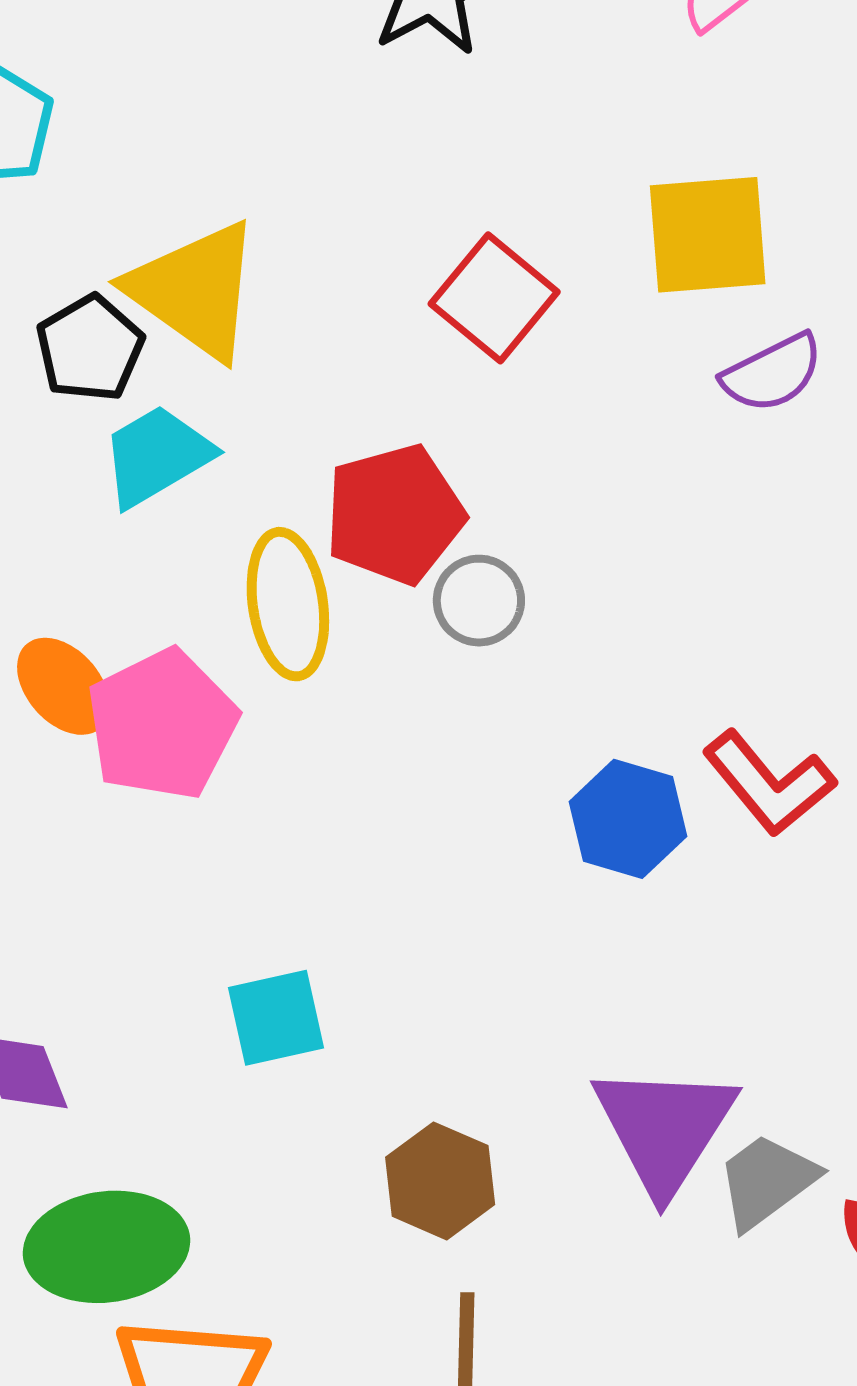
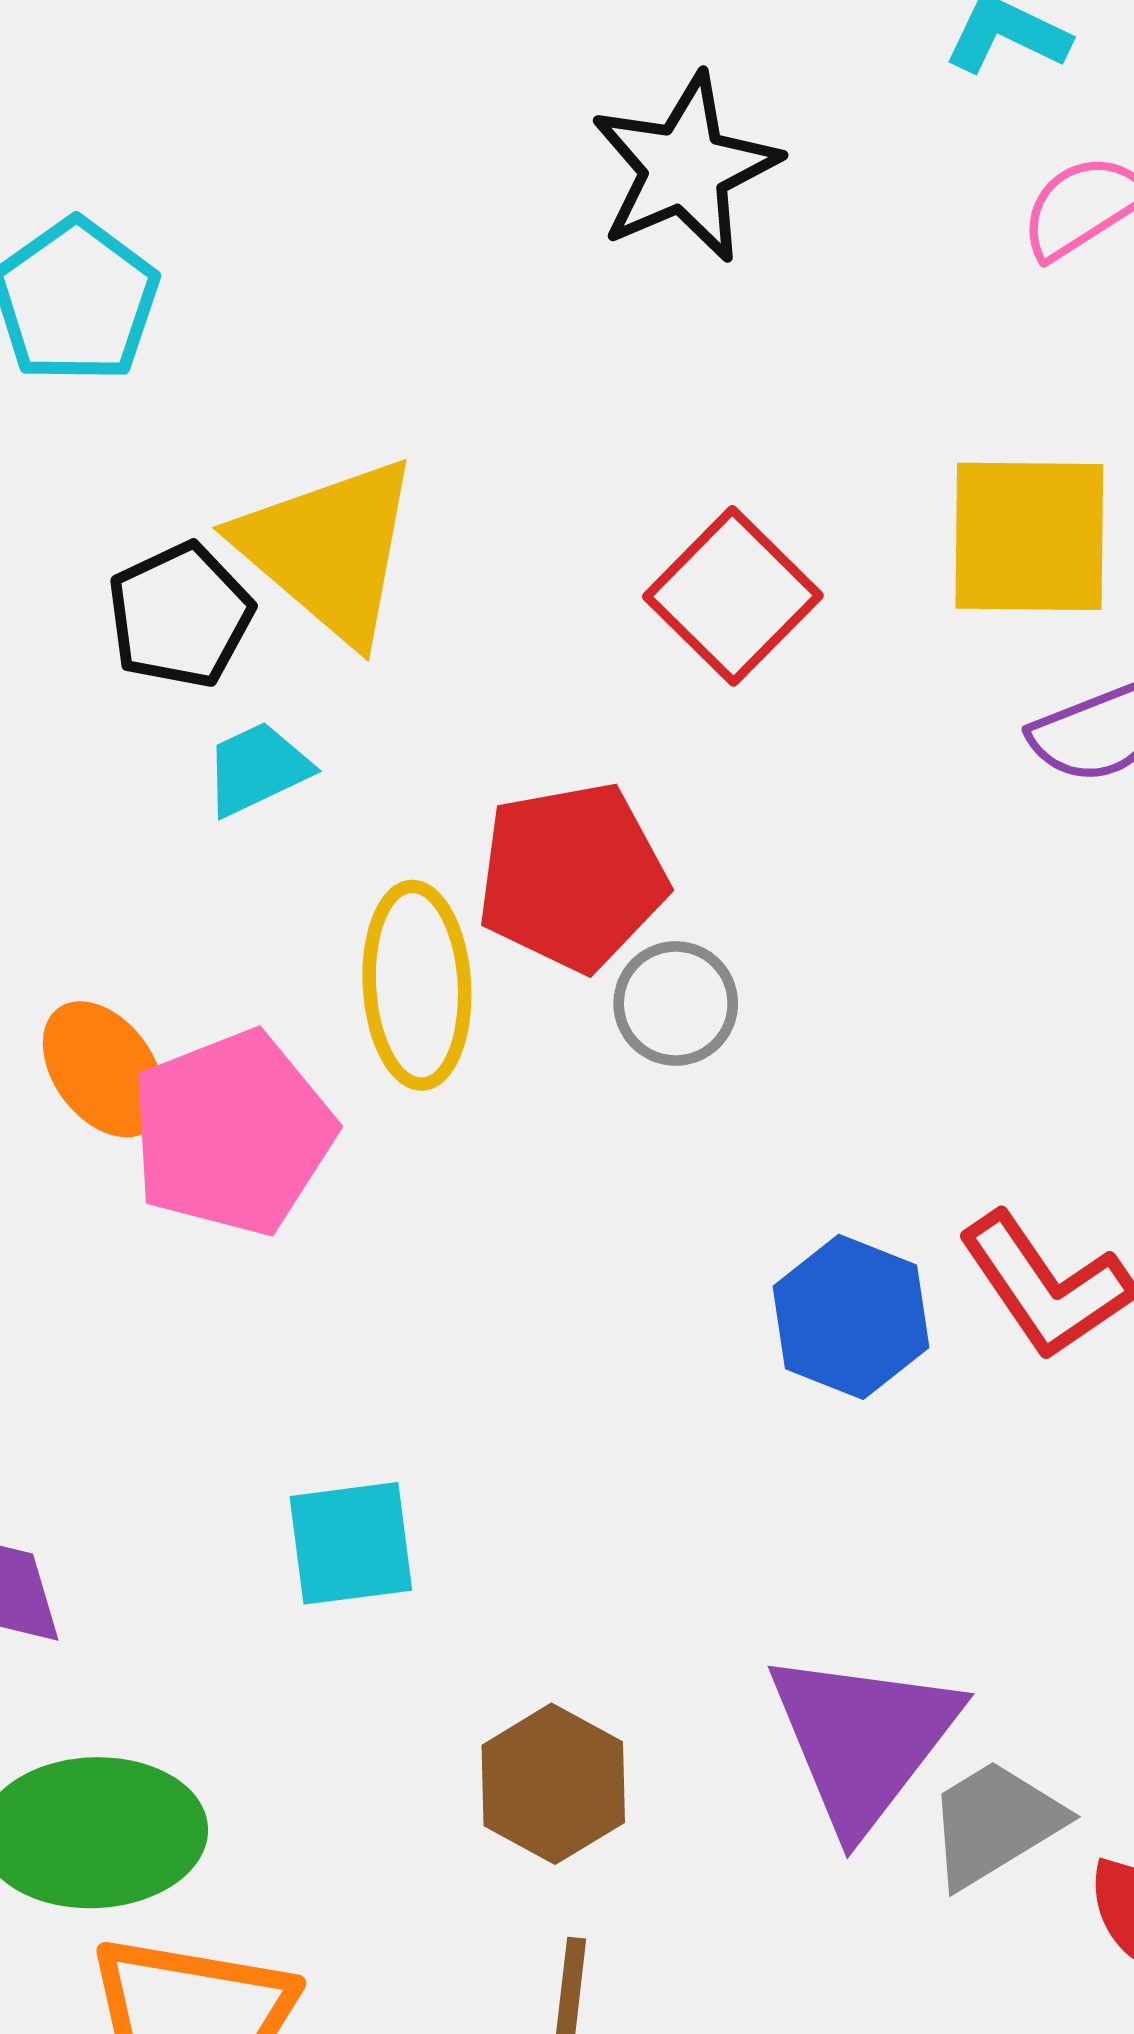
cyan trapezoid: (157, 456) -> (257, 769), size x0.7

